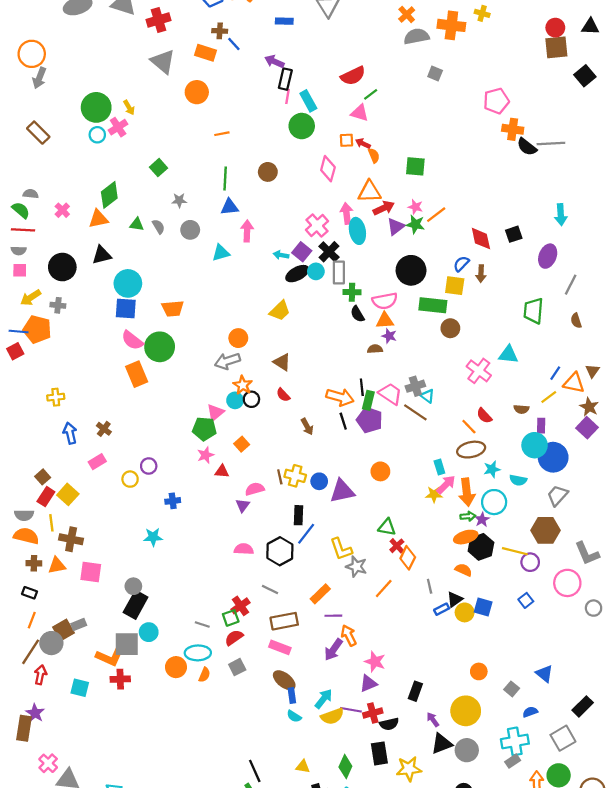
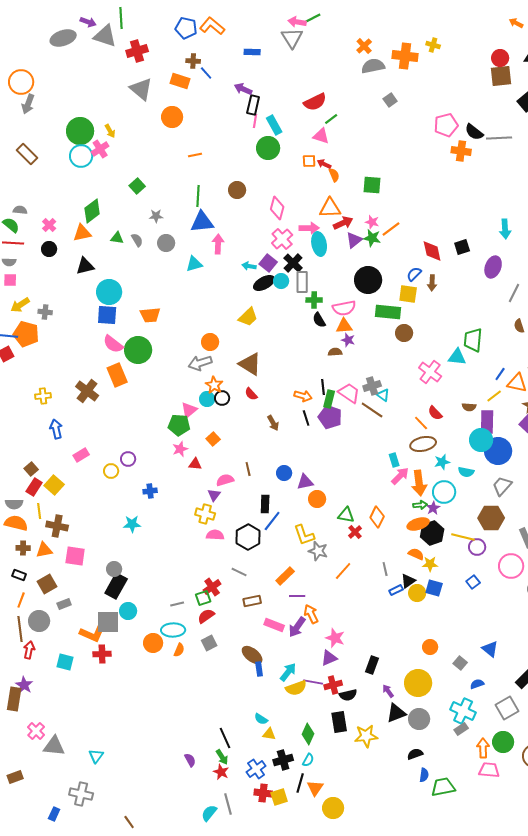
gray square: (435, 74) -> (390, 100), turned 32
cyan circle: (97, 135) -> (81, 156), size x1.5
gray line: (551, 144) -> (499, 138), moved
black semicircle: (527, 147) -> (474, 132), moved
pink diamond: (328, 169) -> (277, 208), moved
blue triangle: (230, 207) -> (202, 222), size x1.4
pink arrow: (347, 213) -> (309, 228), turned 96
black circle: (62, 267) -> (49, 249), moved, size x0.6
green trapezoid: (533, 311) -> (473, 340), moved
brown triangle: (282, 362) -> (250, 364), size x1.4
orange arrow: (340, 397) -> (303, 396), size x0.7
purple rectangle: (541, 426) -> (487, 422), size x1.6
brown cross: (104, 429) -> (87, 391), moved, size x1.6
orange circle: (380, 471) -> (317, 499), moved
yellow cross: (295, 476) -> (205, 514), moved
purple triangle: (342, 491) -> (305, 482), size x0.7
yellow star: (434, 494) -> (430, 564), moved
orange diamond: (408, 558) -> (377, 517), moved
brown rectangle: (284, 621) -> (252, 601), size x0.7
gray line: (202, 624) -> (177, 604), turned -32
brown square: (63, 630) -> (47, 584), moved
pink rectangle: (280, 647) -> (274, 625), moved
brown line: (31, 652) -> (20, 629), turned -40
cyan semicircle: (294, 716) -> (261, 719), moved
cyan cross: (515, 741) -> (463, 711), turned 35

